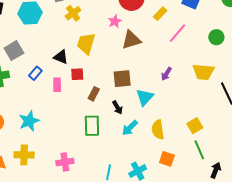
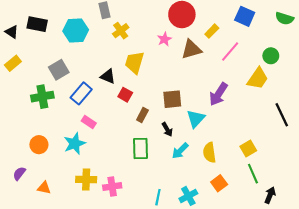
brown triangle: (131, 40) -> (191, 49), moved
yellow trapezoid: (203, 72) -> (258, 78), moved, turned -60
blue rectangle: (35, 73) -> (81, 93), size x1.5
red square: (77, 74) -> (125, 95), turned 32
purple arrow: (166, 74) -> (218, 94), size x1.6
pink rectangle: (57, 85) -> (89, 122), moved, turned -56
yellow cross: (24, 155) -> (86, 179), moved
orange square: (167, 159) -> (219, 183), turned 35

